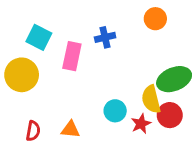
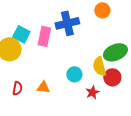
cyan square: (39, 37) -> (21, 34), moved
blue cross: (105, 37) -> (67, 23), size x1.6
red star: (141, 124) -> (92, 92), moved

